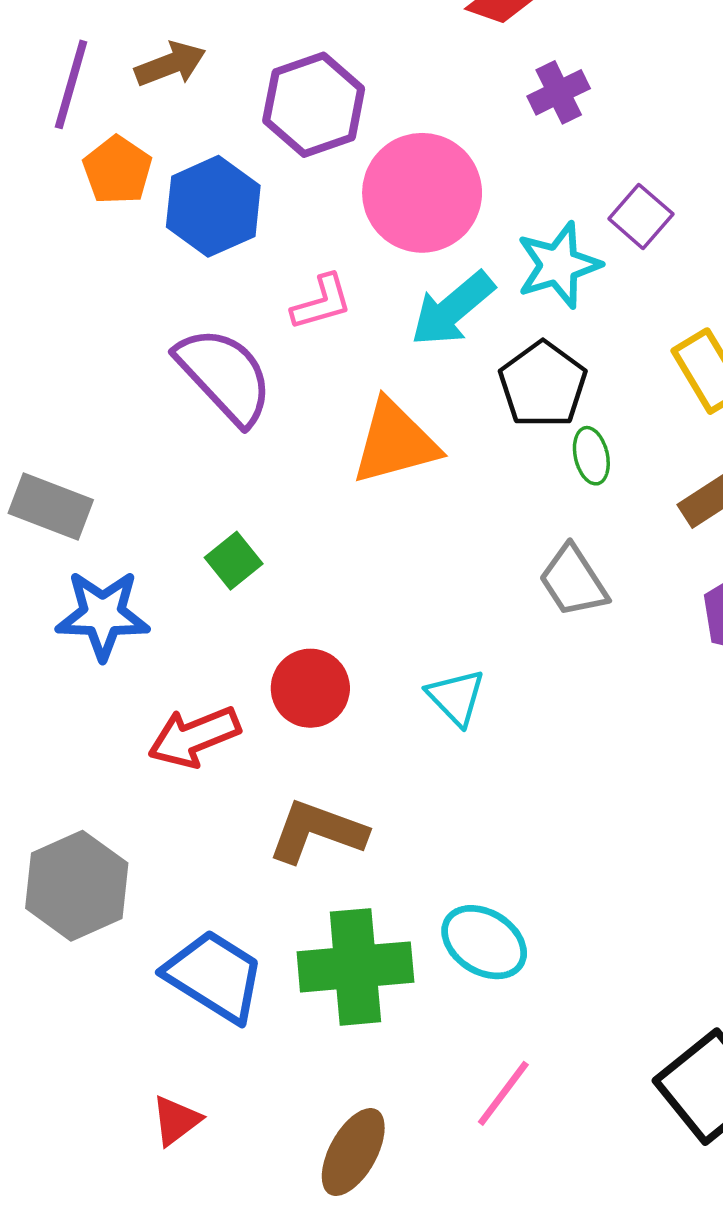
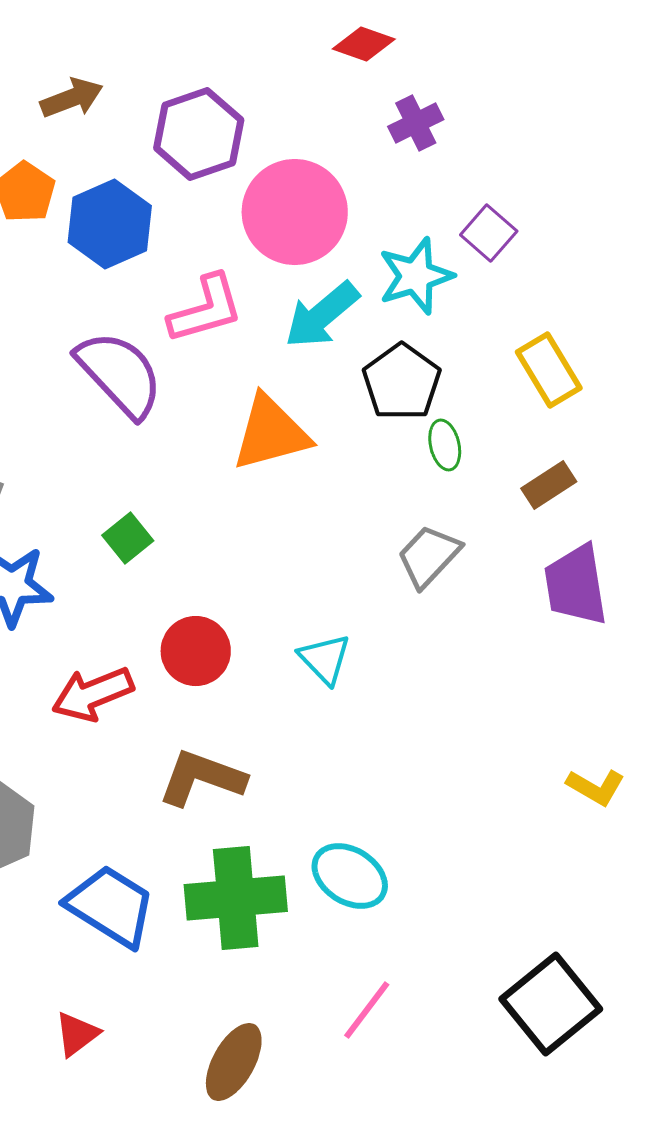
pink L-shape: (322, 302) -> (206, 309), size x1.4
gray trapezoid: (573, 581) -> (429, 556), turned 76

